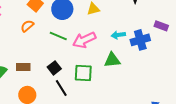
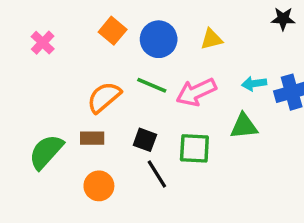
orange semicircle: (27, 26) -> (104, 97), moved, size x1.5
black square: (54, 68) -> (145, 140), turned -32

